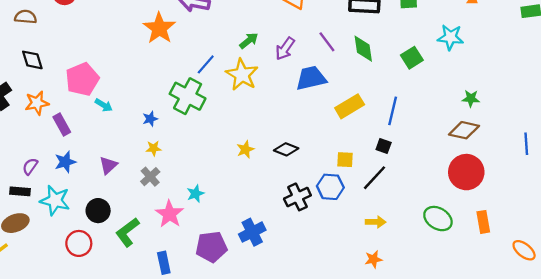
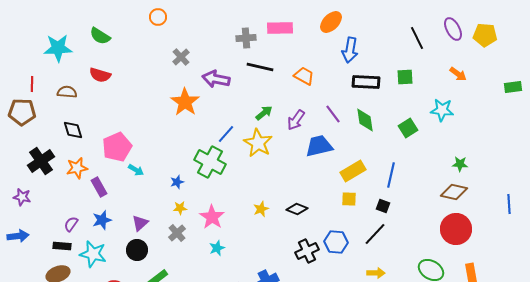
yellow square: (345, 160) -> (349, 199), moved
black circle: (98, 211) -> (137, 250), moved
pink star: (169, 214) -> (212, 217), moved

